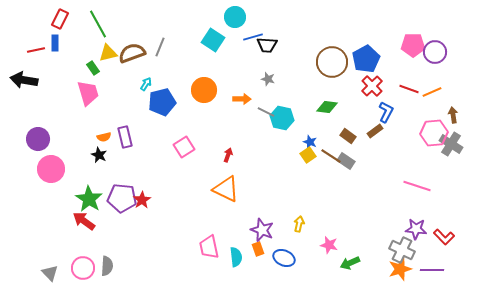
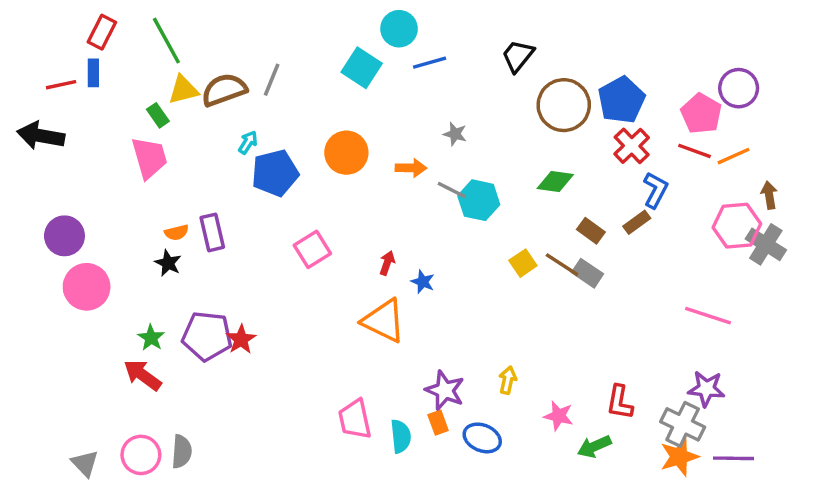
black trapezoid: (267, 45) -> (518, 56), moved, turned 125
pink pentagon: (413, 45) -> (701, 114), moved, turned 30
blue star: (310, 142) -> (423, 282), moved
green star: (89, 199) -> (151, 338), size x0.6
red L-shape: (444, 237) -> (620, 402), moved, turned 55

